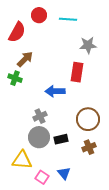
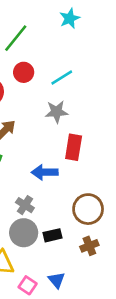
cyan line: (68, 19) -> (62, 78), turned -36
gray star: (88, 45) -> (56, 112), moved
gray cross: (40, 116) -> (25, 205), turned -32

